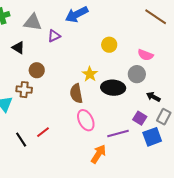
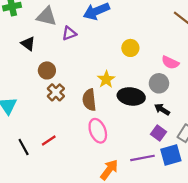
brown cross: (24, 90) -> (56, 92), moved, turned 35
black arrow: (153, 97) -> (162, 109), moved
purple line: (118, 134) -> (143, 158), moved

